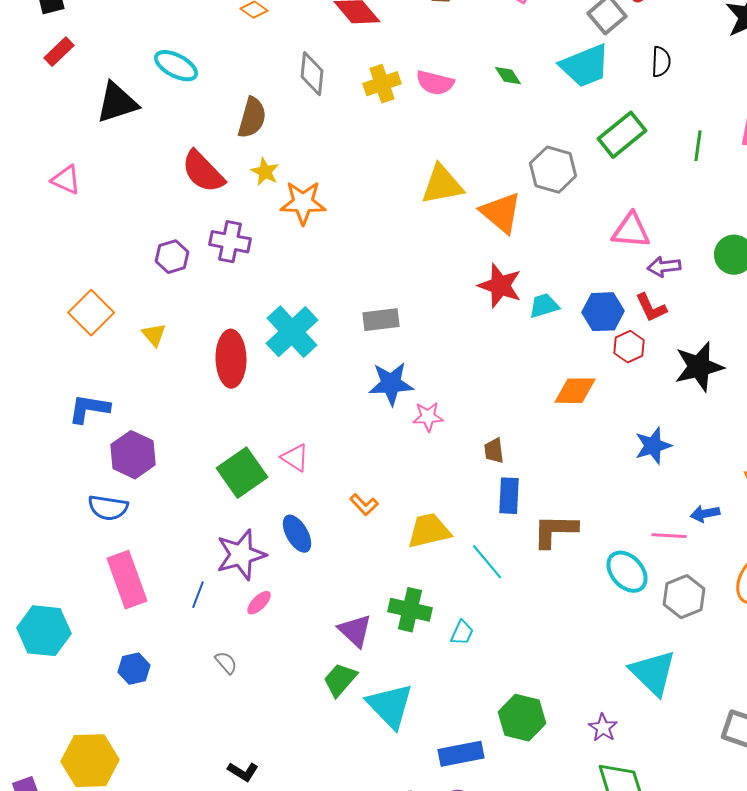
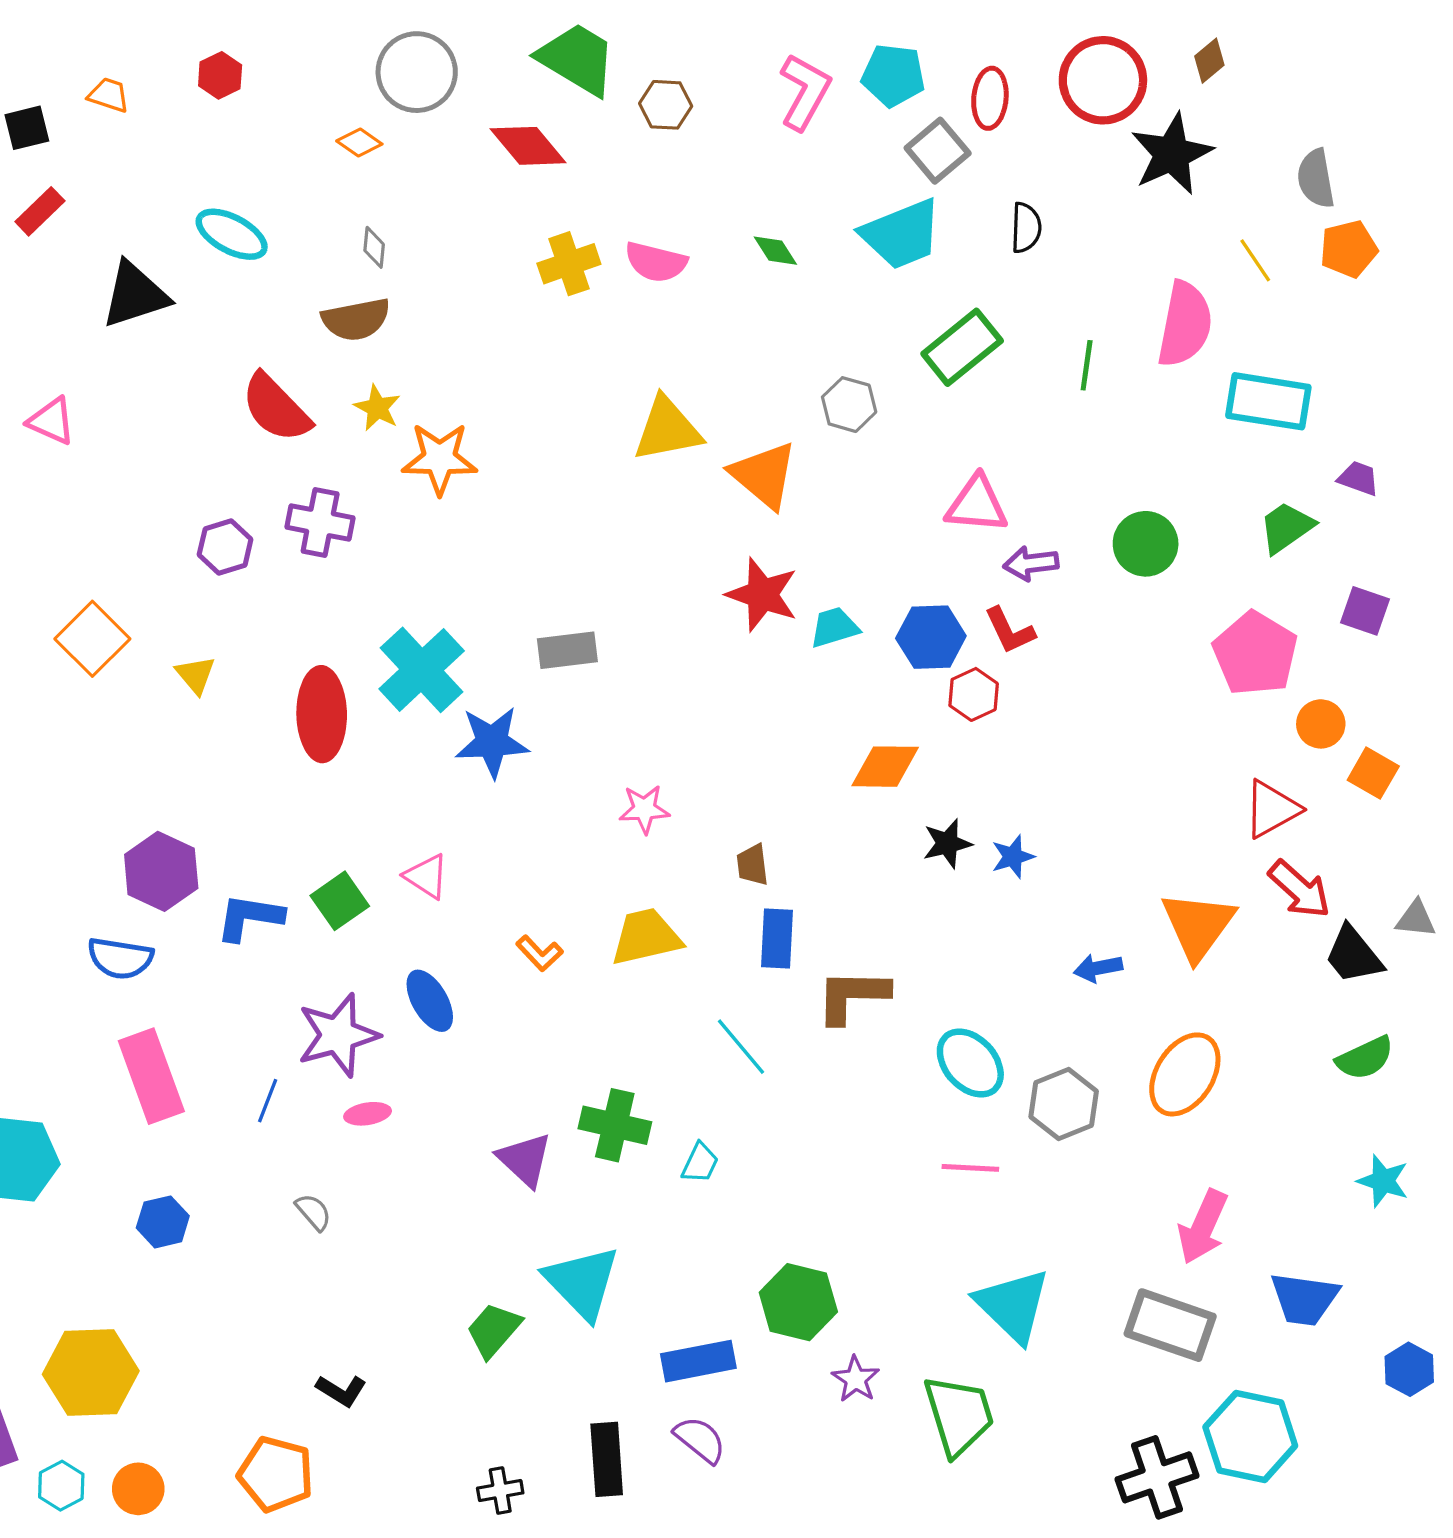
gray diamond: (312, 74) -> (374, 247), moved, size x0.6
brown semicircle: (252, 118) -> (356, 319), turned 63
gray hexagon: (553, 170) -> (849, 405), size x0.7
black star: (699, 367) -> (947, 844), moved, size x0.6
blue star: (391, 384) -> (492, 742), moved
blue L-shape: (89, 409) -> (250, 917), moved
blue star: (653, 446) -> (1013, 857), size x0.7
green square: (242, 473) -> (340, 901), size x0.7
yellow trapezoid: (429, 531) -> (646, 937), moved
pink line: (669, 536) -> (970, 1168), moved
pink ellipse: (259, 603) -> (368, 1114), turned 36
cyan triangle: (653, 673) -> (1013, 1305), moved
green trapezoid: (340, 680) -> (494, 1330), moved
purple star: (603, 728) -> (856, 1379), moved

